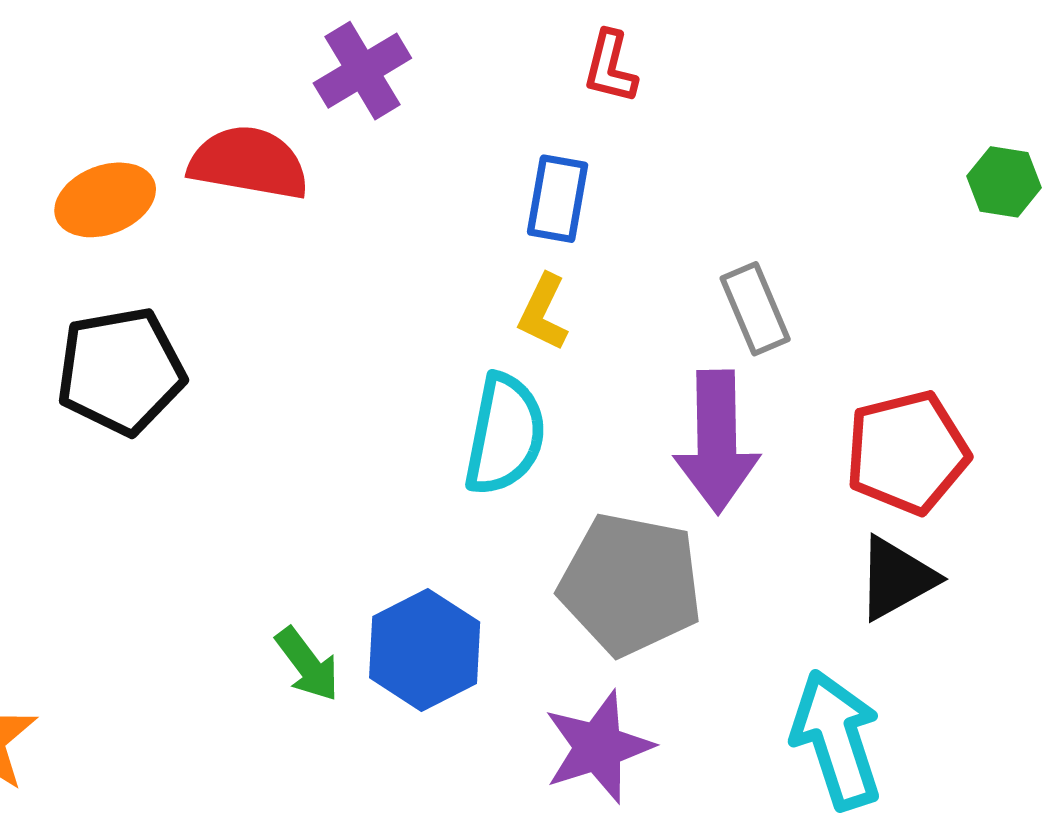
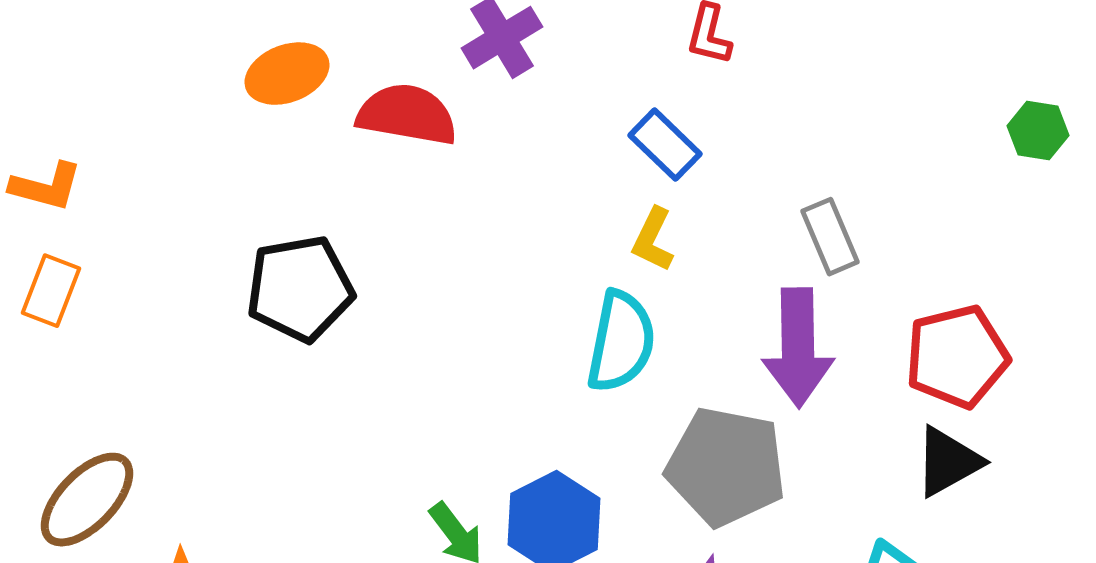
blue rectangle: (558, 199) -> (665, 145), turned -56
orange ellipse: (105, 200) -> (287, 74), moved

